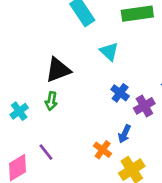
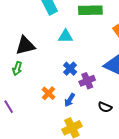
cyan triangle: (109, 52) -> (66, 36), turned -49
orange cross: (103, 150) -> (48, 93), moved

